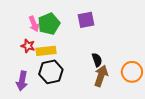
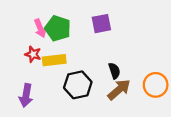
green pentagon: (49, 24) -> (58, 28), turned -30
black hexagon: (51, 72) -> (78, 85), moved
brown arrow: (101, 76) -> (119, 90), turned 30

